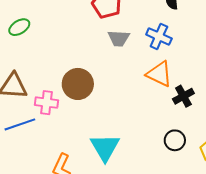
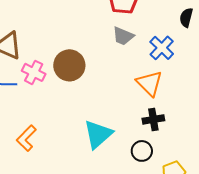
black cross: (183, 96) -> (153, 119), moved
cyan triangle: (105, 147) -> (98, 134), moved

